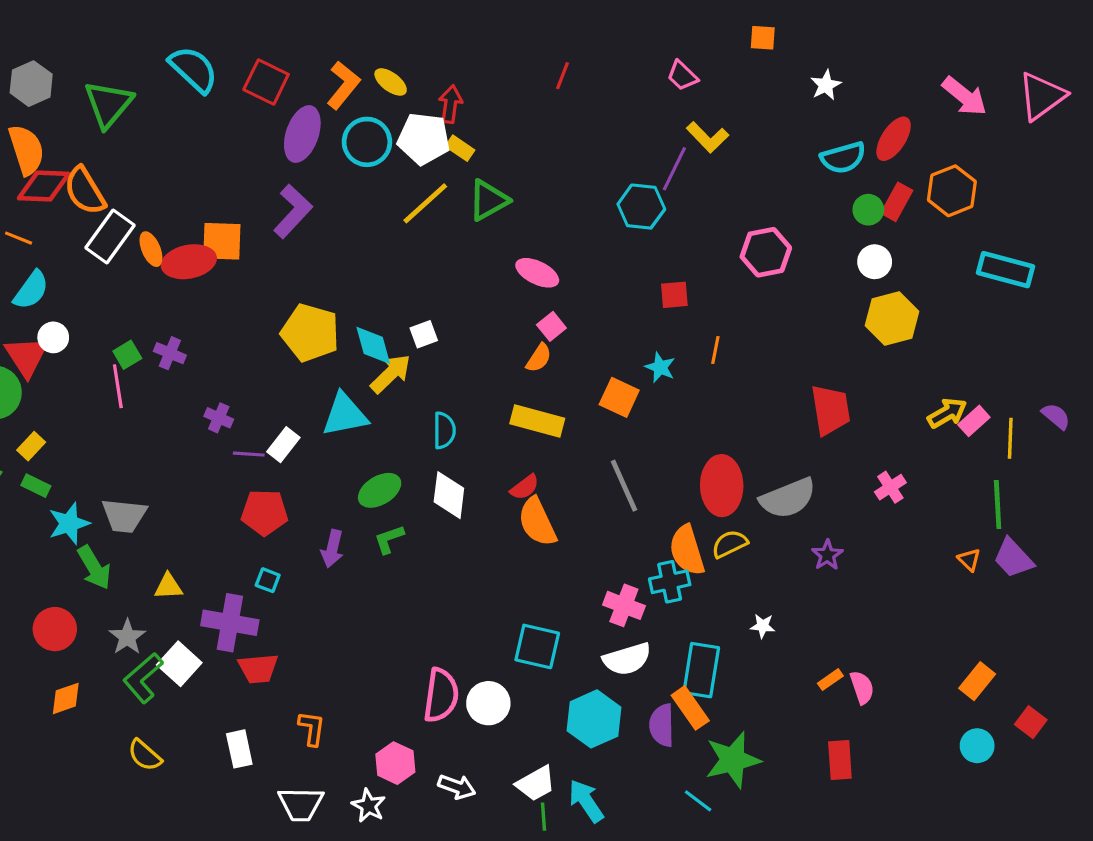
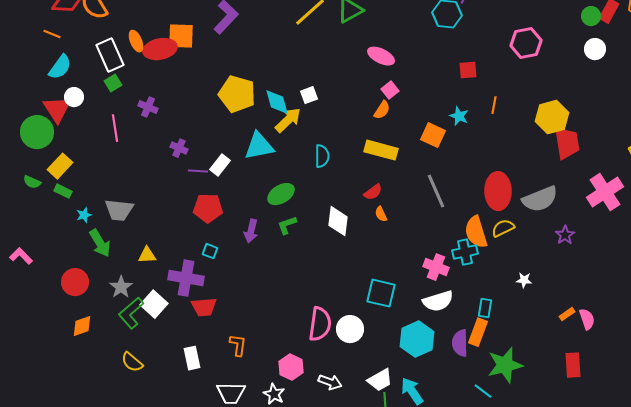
white rectangle: (110, 236) -> (110, 55), moved, turned -60
yellow hexagon: (892, 318) -> (552, 117), moved
green square: (127, 355) -> (113, 83), moved
yellow rectangle: (31, 446) -> (60, 166), size x1.4
pink cross: (890, 487) -> (605, 192), size x1.8
white diamond: (449, 495) -> (338, 221), moved
orange semicircle: (537, 522) -> (381, 214), size x0.5
cyan star: (69, 523) -> (84, 215), size x0.6
cyan rectangle: (701, 670) -> (485, 308), size x0.6
orange rectangle: (690, 708) -> (478, 332), turned 56

